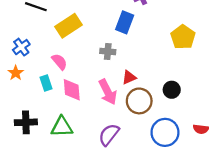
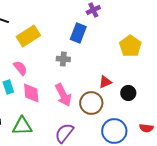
red triangle: (129, 77) -> (105, 82), moved
black circle: (172, 90) -> (128, 93), moved

